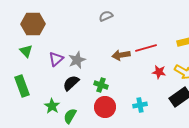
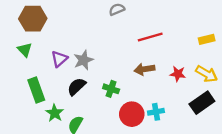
red line: (146, 48) -> (150, 37), moved
brown arrow: (121, 55) -> (144, 69), moved
green rectangle: (22, 86) -> (36, 90), moved
red circle: (105, 107) -> (132, 114), moved

